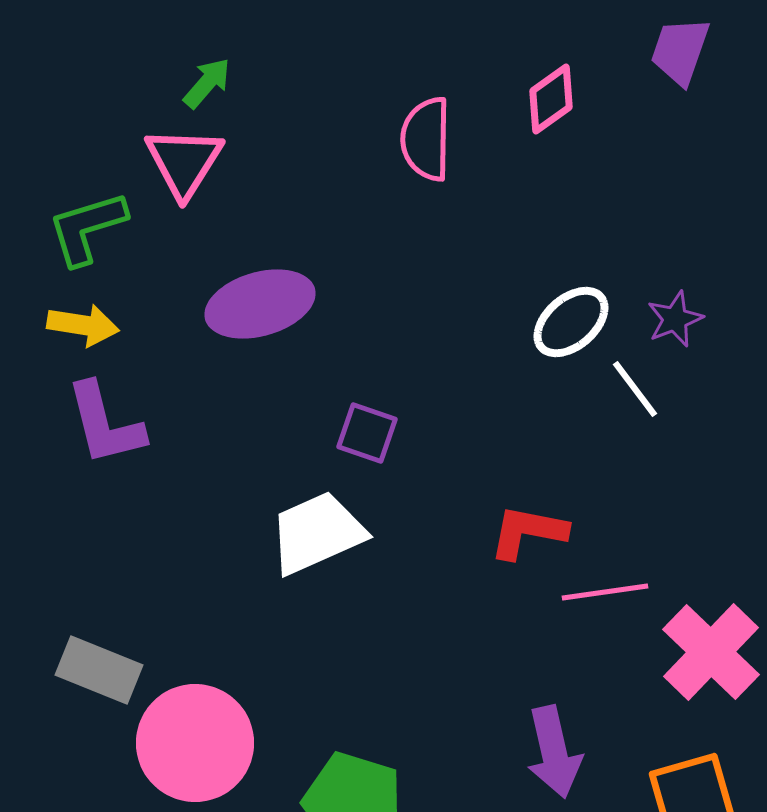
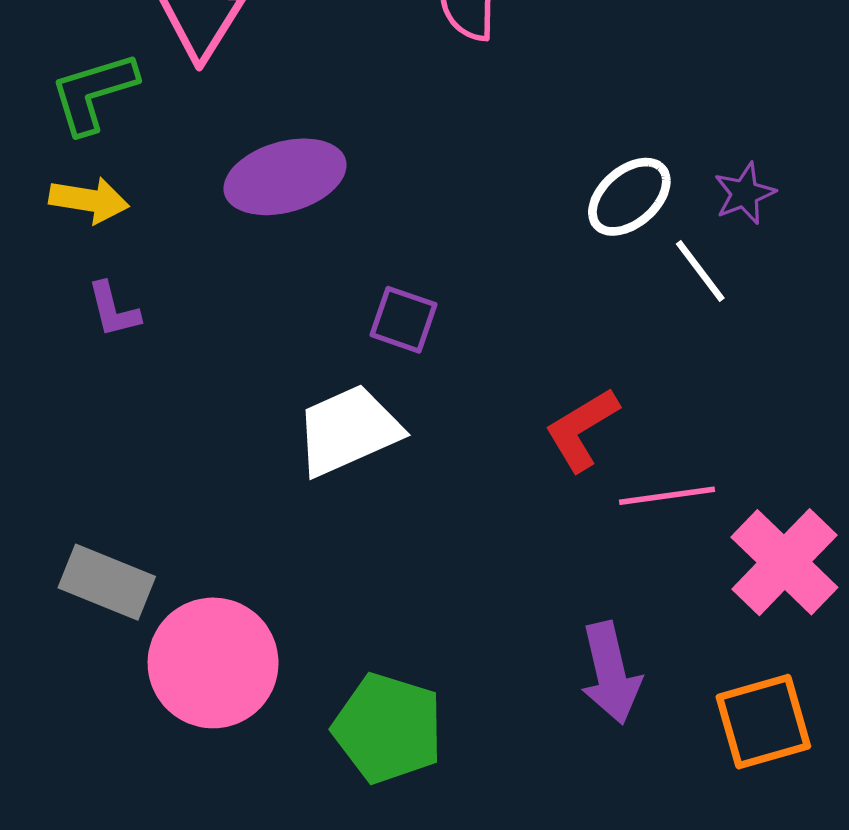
purple L-shape: (105, 424) -> (113, 310), size x0.6
red L-shape: (528, 532) -> (582, 429), turned -42

